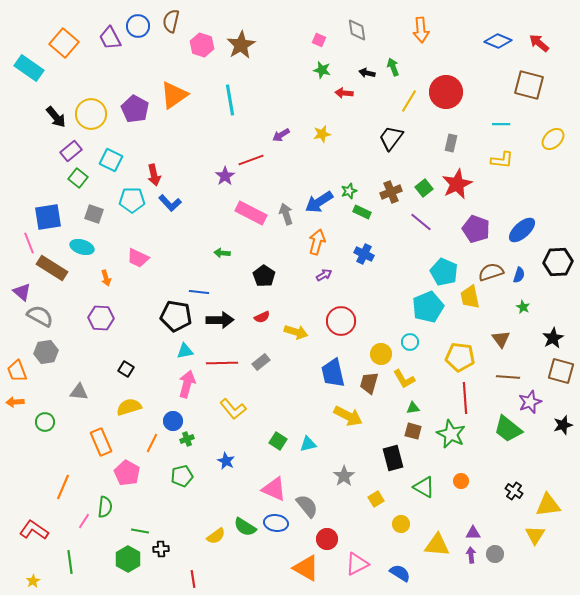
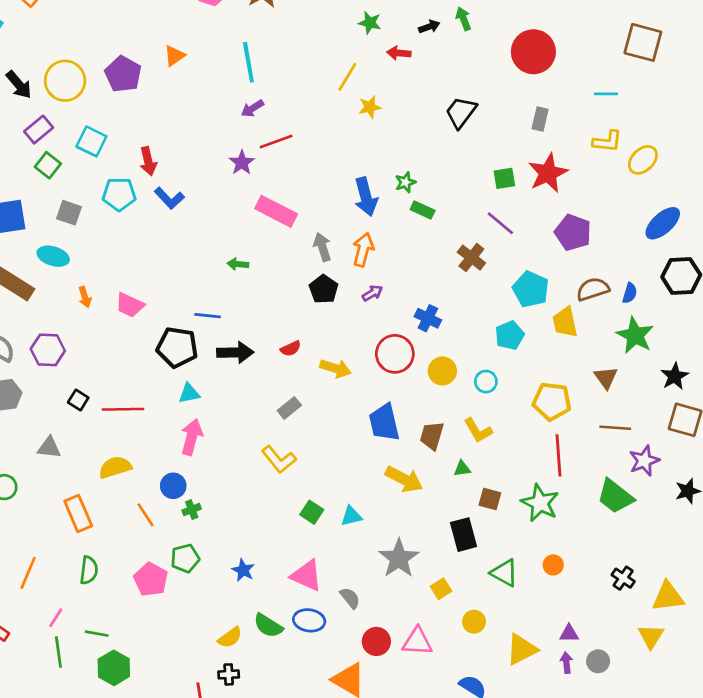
black arrow: (367, 73) -> (429, 27), turned 147
orange triangle: (174, 95) -> (175, 56), size x0.6
yellow line: (409, 101) -> (347, 77), moved
purple arrow: (281, 135) -> (252, 108), moved
yellow ellipse: (553, 139) -> (643, 160), moved
green square: (424, 188) -> (504, 178), turned 30
brown cross: (391, 192) -> (471, 258), moved, turned -30
blue arrow: (319, 202) -> (366, 197), turned -72
gray arrow: (286, 214) -> (322, 247), moved
blue ellipse: (522, 230) -> (663, 223), moved
blue cross: (364, 254) -> (428, 318), moved
pink trapezoid: (138, 258) -> (130, 305), moved
black pentagon: (264, 276) -> (324, 289), moved
cyan pentagon: (428, 307) -> (510, 335), size x0.7
green star: (523, 307) -> (635, 335), size x2.0
purple hexagon: (101, 318) -> (48, 350), moved
yellow circle: (381, 354) -> (442, 371), moved
red line: (222, 363) -> (123, 409), moved
black square: (126, 369) -> (78, 400), moved
green triangle: (413, 408) -> (462, 469), moved
yellow L-shape: (233, 409) -> (279, 459), moved
orange line: (152, 443) -> (146, 515), turned -60
blue star: (226, 461) -> (243, 570), moved
pink pentagon: (127, 473) -> (151, 579), moved
gray star: (344, 476) -> (399, 558), size x1.4
gray semicircle: (307, 506) -> (350, 598), size x0.7
green semicircle: (105, 507) -> (89, 570), moved
green line: (140, 531) -> (97, 634), moved
yellow triangle: (437, 545) -> (522, 649), turned -32
black cross: (161, 549) -> (229, 674), moved
green line: (70, 562) -> (58, 652), moved
pink triangle: (357, 564) -> (417, 641), moved, turned 30

